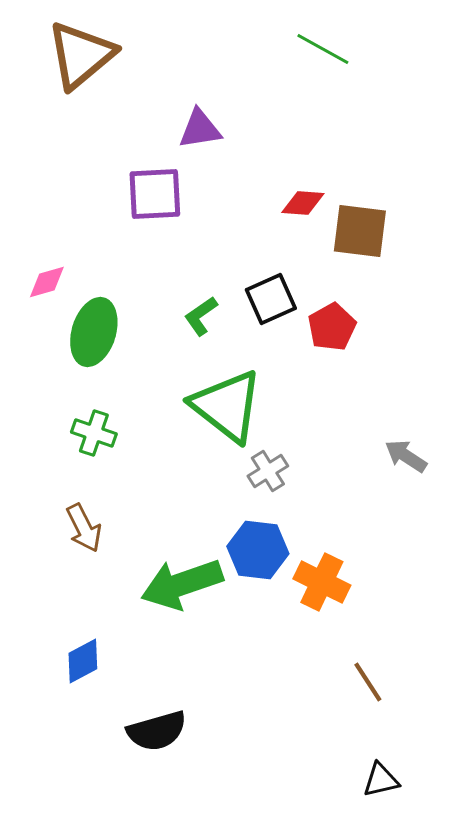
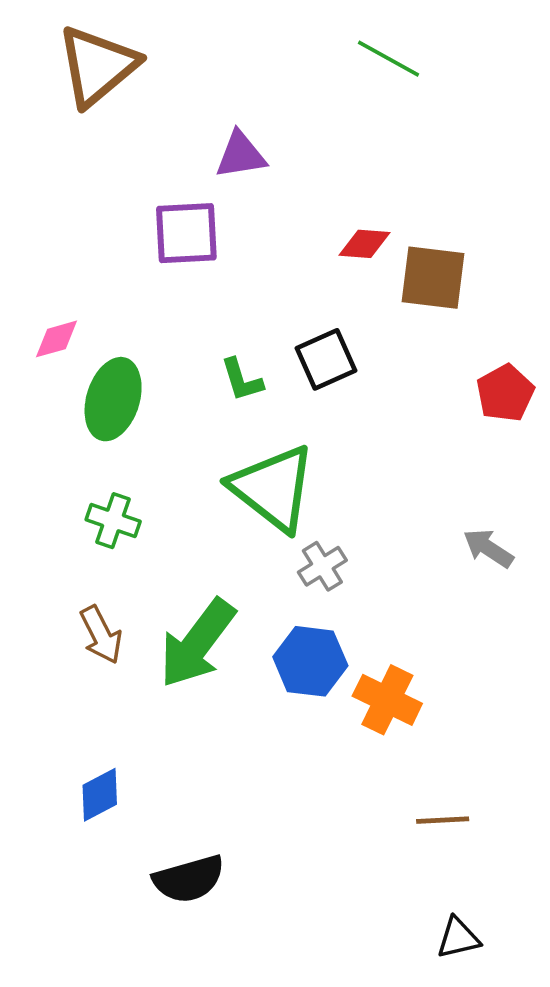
green L-shape: (201, 316) -> (242, 380), turned -72
red pentagon: (332, 327) -> (505, 393), moved
green arrow: (182, 584) -> (197, 643), moved, turned -34
brown line: (368, 682) -> (443, 820), turned -60

